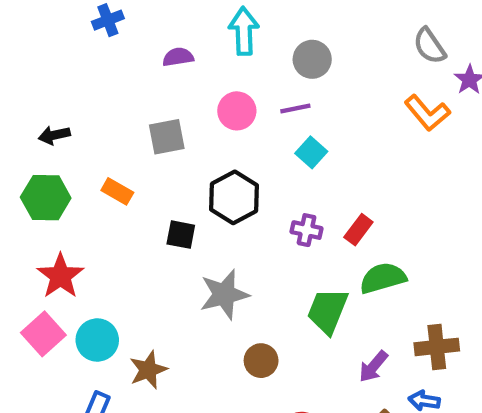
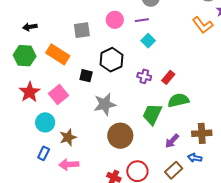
orange rectangle: (117, 191) -> (58, 54), size x1.6
pink square: (43, 334) -> (58, 94), moved
brown circle: (261, 361) -> (120, 136), size x1.6

